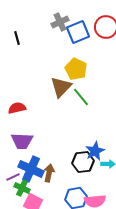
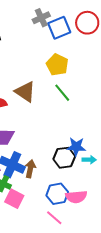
brown triangle: (61, 87) -> (25, 92), moved, turned -40
blue star: (95, 151) -> (76, 147), turned 30

